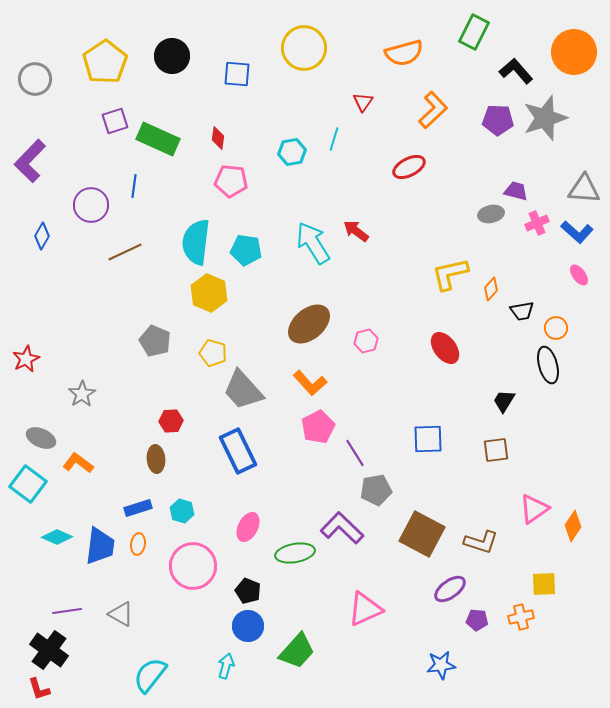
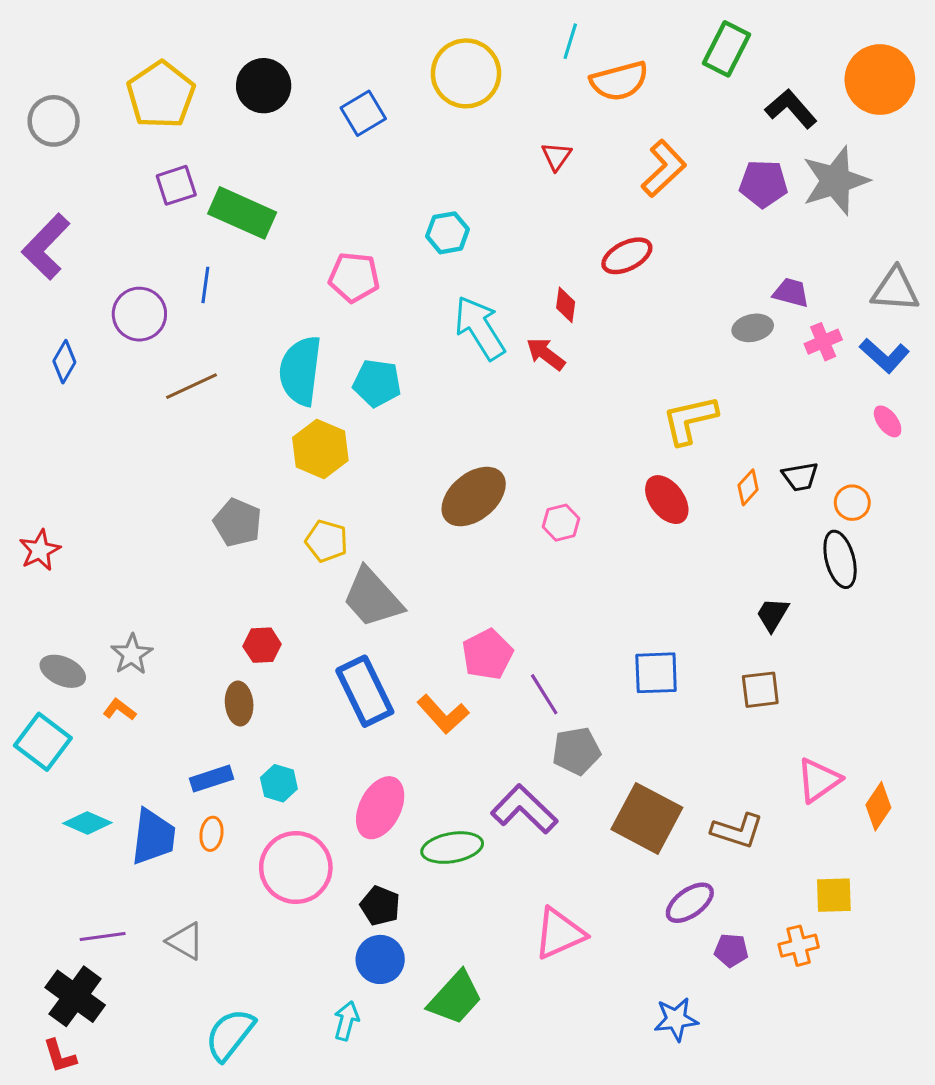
blue square: (237, 74) -> (363, 113), turned -36
red diamond: (218, 138) -> (566, 305), moved
cyan line: (334, 139) -> (570, 41), moved
cyan arrow: (313, 243) -> (480, 328), moved
orange diamond: (491, 289) -> (748, 487), moved
red ellipse: (445, 348) -> (667, 500), moved
orange L-shape: (310, 383) -> (443, 714), moved
gray star: (82, 394) -> (132, 654), moved
orange L-shape: (78, 463) -> (120, 710), size x0.7
pink ellipse: (248, 527) -> (380, 808), size x1.4

